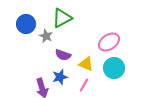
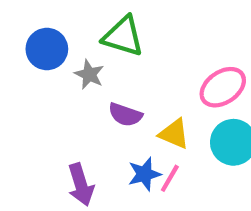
green triangle: (62, 18) -> (123, 36), turned 45
blue star: (60, 77) -> (144, 174), moved

